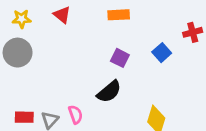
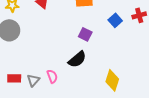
blue square: (162, 53) -> (115, 20), moved

